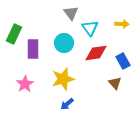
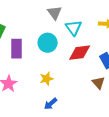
yellow star: (63, 79) -> (47, 79), size x0.6

